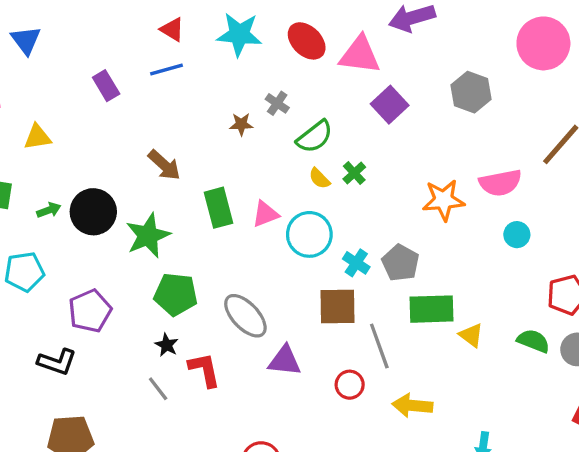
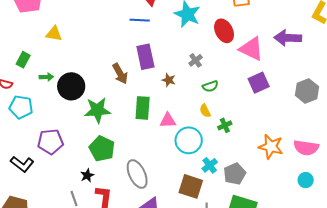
purple rectangle: (106, 86) -> (145, 57), moved, size x1.4
brown star: (241, 124) -> (169, 80), moved
green semicircle: (315, 137) -> (210, 86), size x0.7
green cross: (354, 173) -> (225, 125), moved

